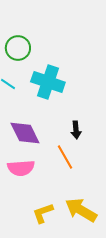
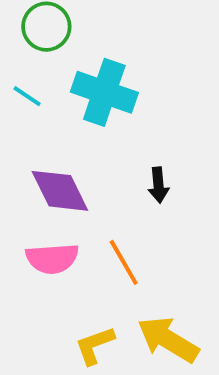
orange line: (65, 157) -> (124, 262), moved

